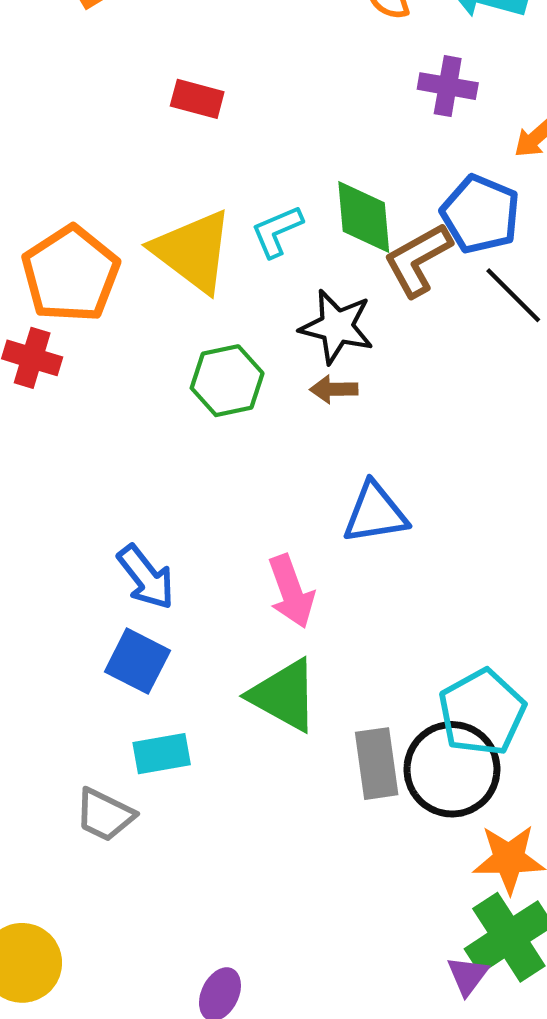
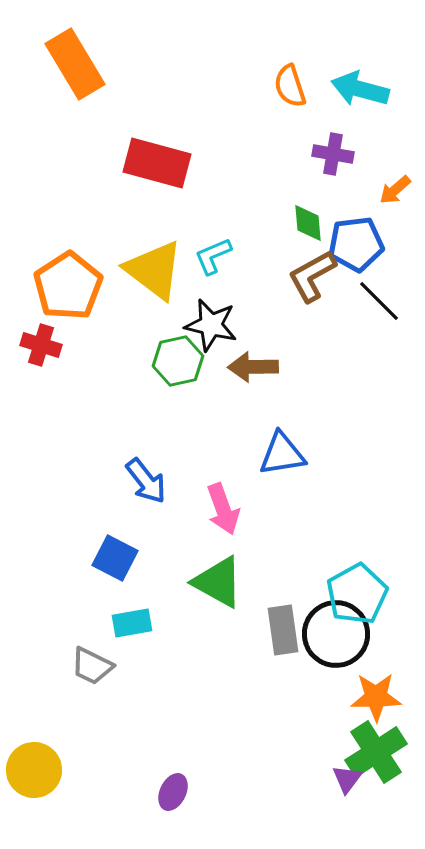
red rectangle: (197, 99) -> (157, 163), size x1.8
blue pentagon: (480, 214) -> (356, 244), turned -30
green diamond: (364, 217) -> (308, 223), moved, size x0.7
black star: (337, 327) -> (211, 325), moved
brown arrow: (334, 389) -> (253, 367), size x1.5
blue arrow: (146, 577) -> (146, 481), moved

